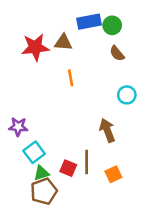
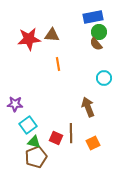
blue rectangle: (89, 22) -> (93, 17), moved
green circle: (112, 25) -> (99, 32), moved
green triangle: (41, 173) -> (34, 142), turned 32

